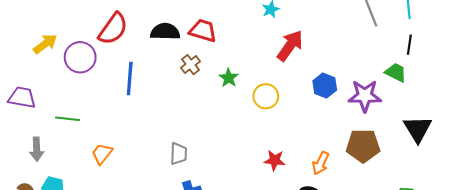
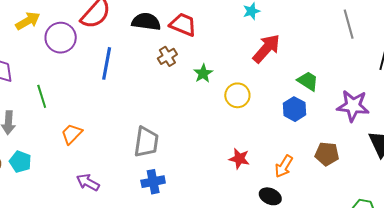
green trapezoid: (396, 72) -> (308, 81), moved
blue hexagon: (325, 86) -> (295, 109), moved
purple star: (365, 96) -> (353, 106), moved
green line: (67, 119) -> (42, 96), turned 60
brown pentagon: (363, 146) -> (327, 154), size x0.7
gray trapezoid: (179, 154) -> (146, 142), size x1.4

